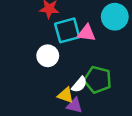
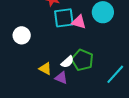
white circle: (48, 56) -> (22, 35), moved
yellow triangle: (66, 95) -> (45, 69), moved

